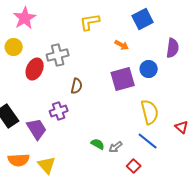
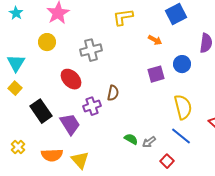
red ellipse: (35, 69) -> (71, 79), moved, turned -70
purple square: (123, 79) -> (156, 74), size x0.7
brown semicircle: (77, 86) -> (113, 93), moved

